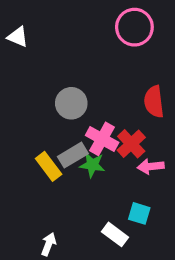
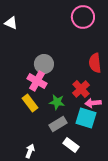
pink cross: (102, 139) -> (37, 81), moved
gray rectangle: (73, 155) -> (58, 124), moved
cyan square: (139, 213) -> (86, 118), moved, size x1.5

